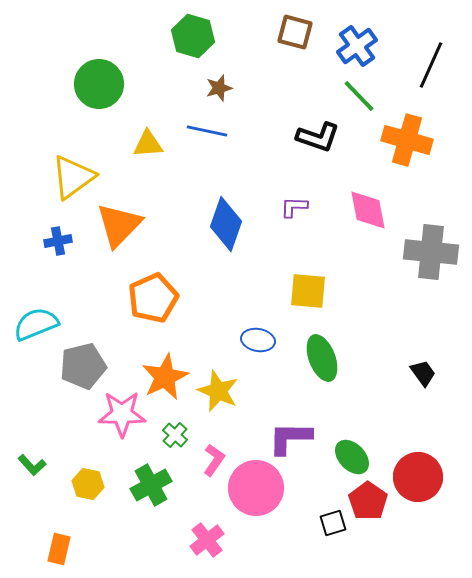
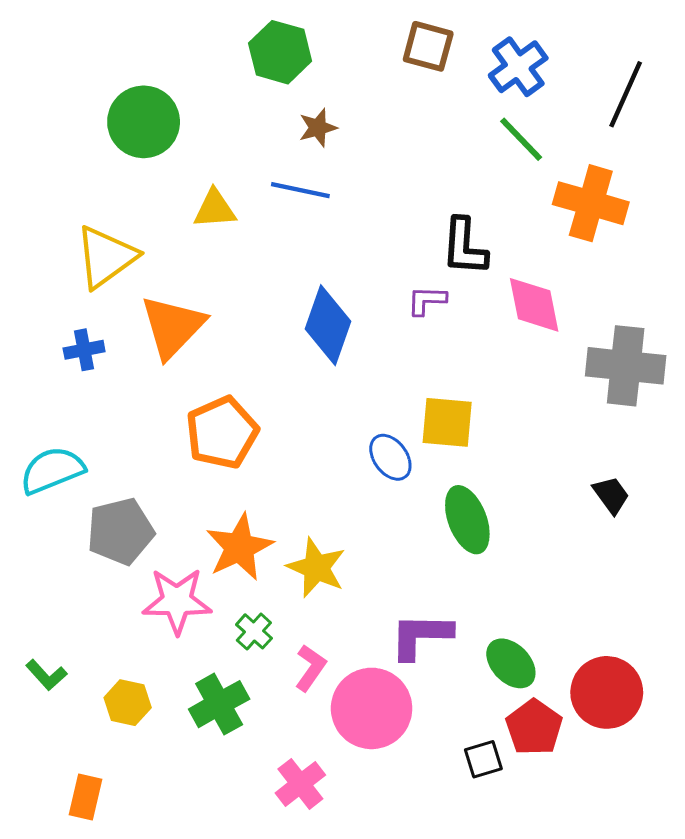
black L-shape: (318, 137) -> (464, 247), moved, turned 75
blue ellipse: (258, 340) -> (390, 457), moved, turned 44
black trapezoid: (423, 373) -> (611, 495), moved

